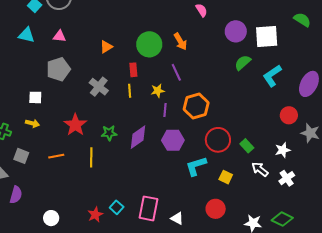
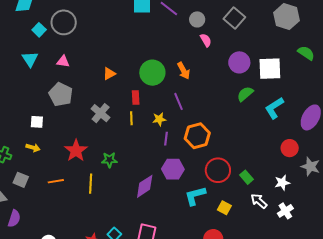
cyan triangle: (27, 35) -> (30, 59), turned 42
gray pentagon: (58, 69) -> (61, 94), turned -30
purple diamond: (138, 137) -> (145, 186), moved

